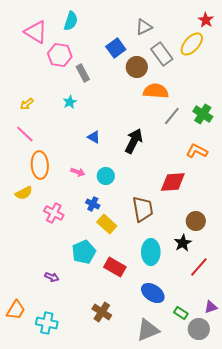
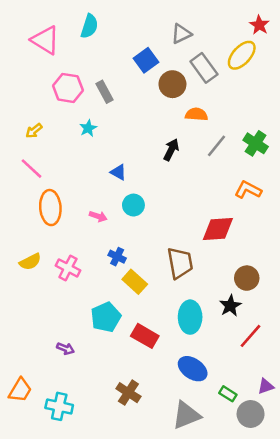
pink hexagon: (60, 55) -> (68, 88), moved
orange semicircle: (156, 91) -> (196, 114), size x0.7
black arrow: (134, 141) -> (171, 150), moved, size x0.7
cyan circle: (106, 176) -> (133, 205), moved
yellow semicircle: (24, 193) -> (30, 262), moved

